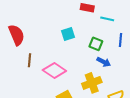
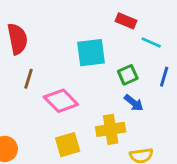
cyan square: (68, 34) -> (91, 53), size x1.5
green square: (96, 44) -> (128, 75), turned 32

